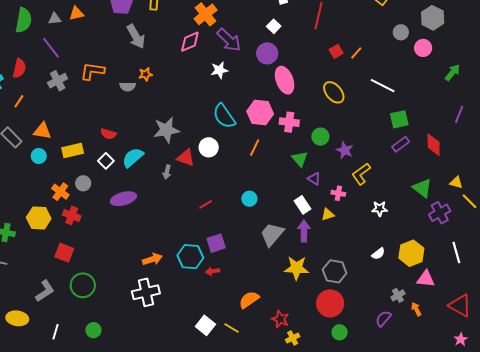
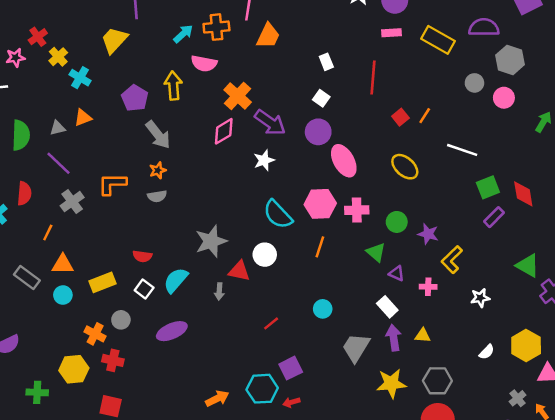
orange star: (145, 74) -> (158, 170), moved
orange line: (19, 101) -> (48, 233), moved
red diamond: (434, 145) -> (523, 194), moved
yellow triangle: (328, 214) -> (423, 335), moved, turned 32

